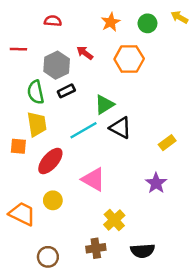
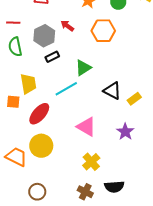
green semicircle: (36, 92) -> (15, 47), moved
black triangle: (120, 128) -> (112, 91), moved
pink triangle: (93, 179) -> (86, 127), moved
yellow circle: (53, 200) -> (41, 146), size x1.5
brown cross: (96, 248) -> (85, 192), moved, turned 35

